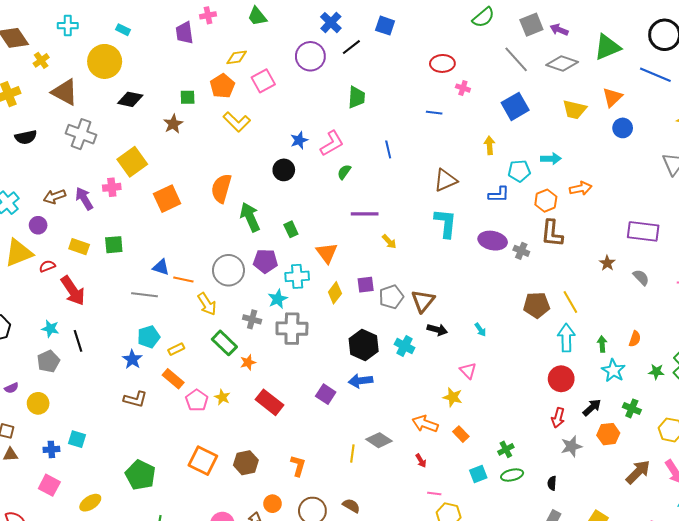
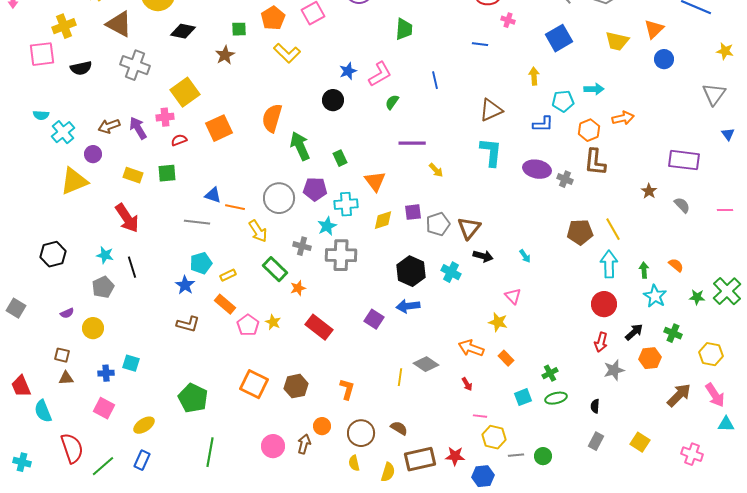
red semicircle: (47, 266) -> (179, 140), moved
yellow diamond: (335, 293) -> (383, 220), turned 35
orange semicircle: (635, 339) -> (676, 265), turned -70

